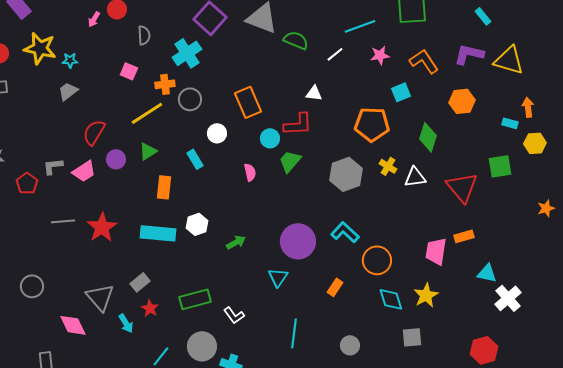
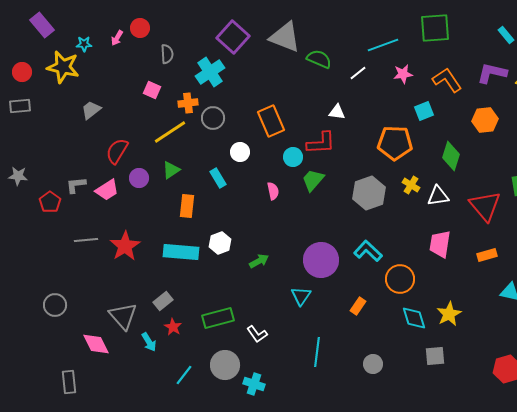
cyan star: (70, 60) -> (84, 44), moved
pink trapezoid: (436, 251) -> (440, 244), moved

